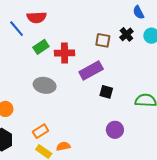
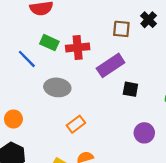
blue line: (17, 29) -> (27, 59), moved
green rectangle: (41, 47) -> (49, 43), turned 63
orange rectangle: (41, 131) -> (76, 124), moved

